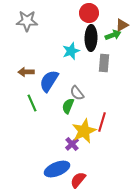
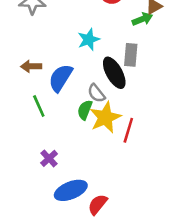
black ellipse: (91, 38) -> (114, 73), moved, turned -30
yellow star: (84, 131) -> (105, 118), moved
purple cross: (72, 144) -> (49, 158), moved

